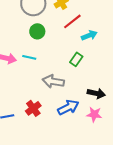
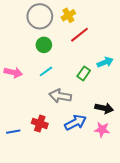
cyan arrow: (89, 35) -> (105, 62), moved
cyan line: (29, 57) -> (46, 71), moved, turned -48
red cross: (33, 108) -> (40, 123), turned -35

